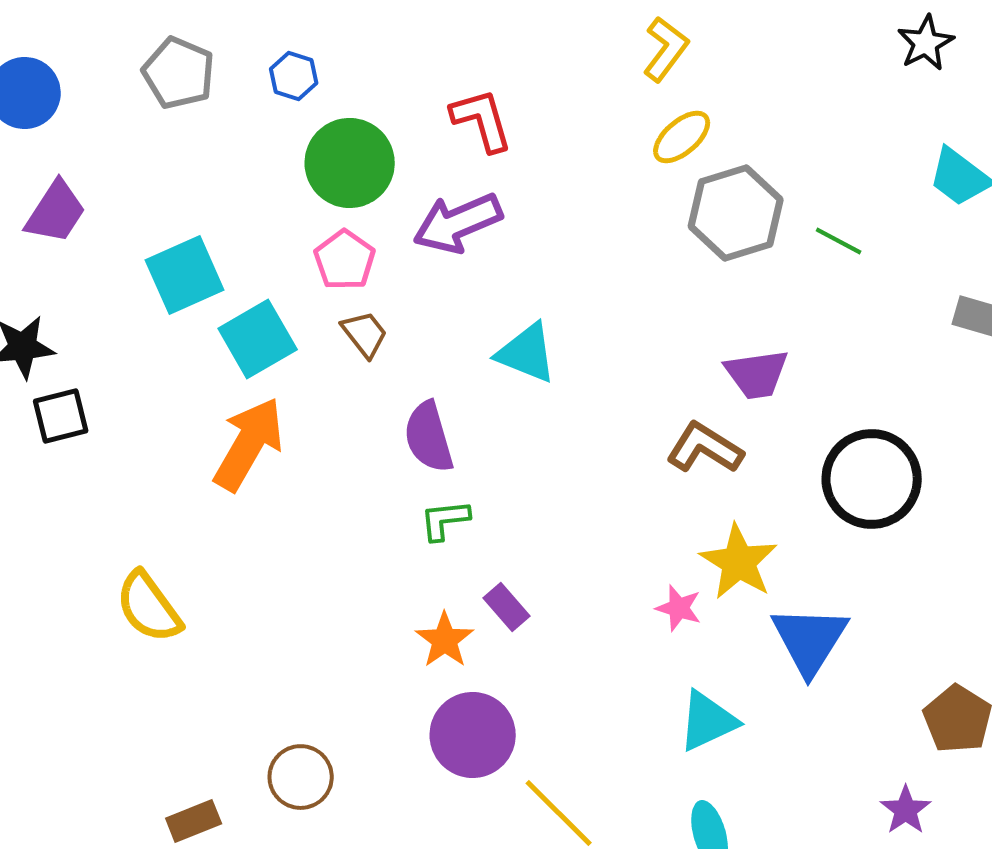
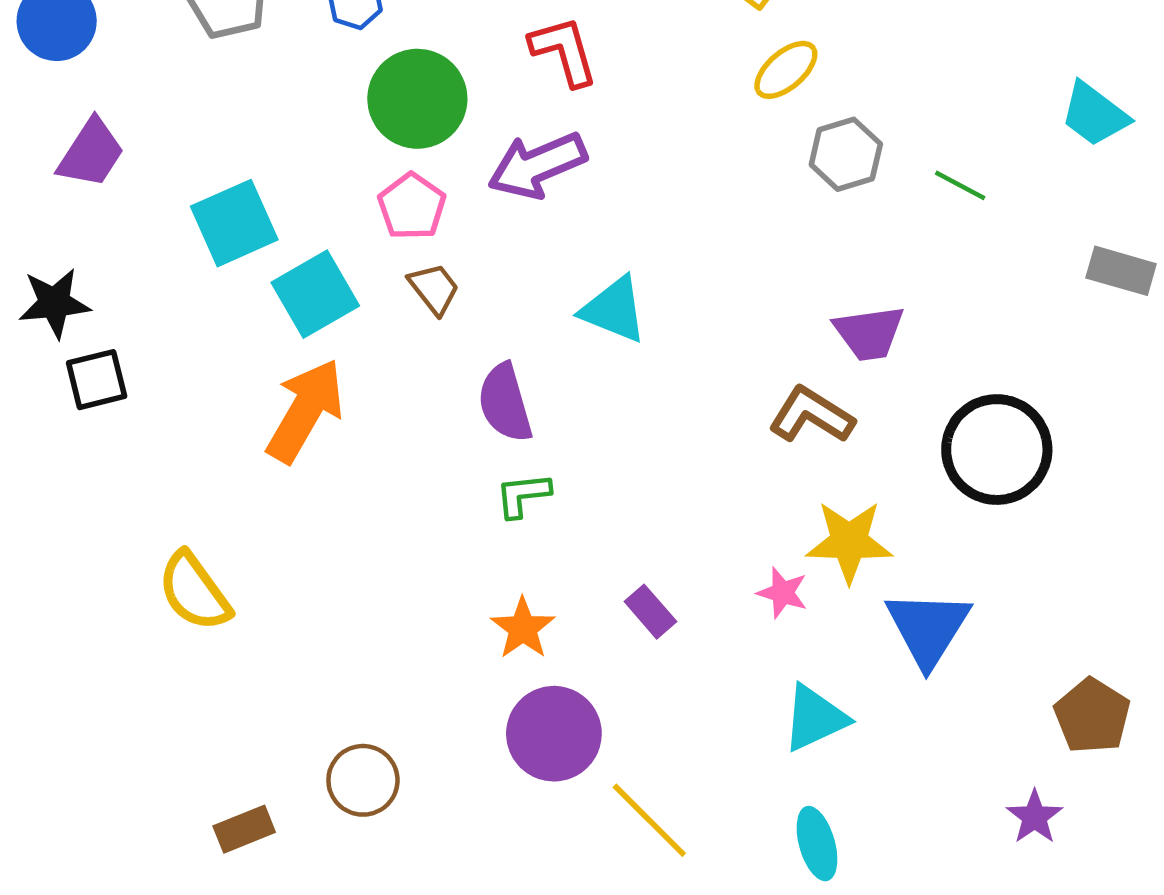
gray hexagon: (736, 213) -> (846, 154), size x0.7
yellow star: (739, 562) -> (849, 542), turned -30
purple rectangle: (507, 607) -> (650, 612), moved

